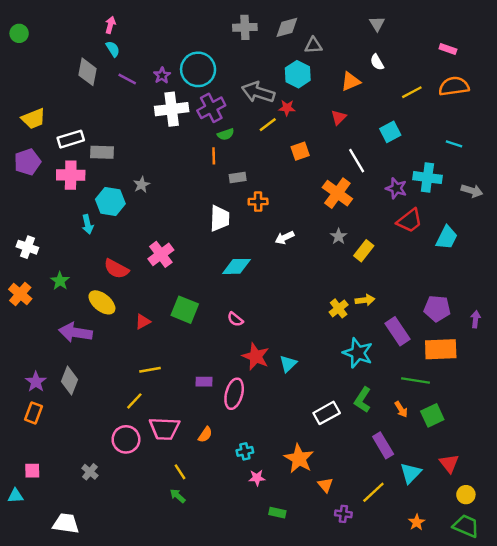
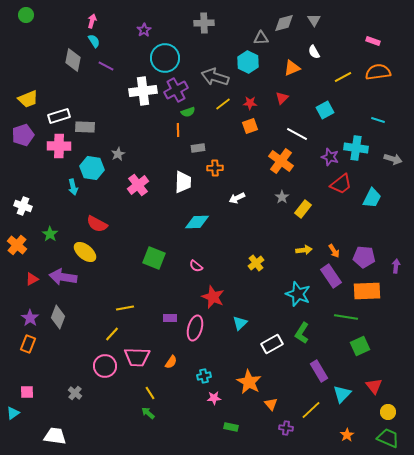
gray diamond: (287, 27) -> (284, 23), moved
green circle: (19, 33) -> (26, 15), moved
purple star: (162, 75) -> (144, 30), moved
red star: (287, 108) -> (250, 103), moved
white line: (357, 161) -> (297, 134), turned -30
pink cross: (161, 254) -> (138, 185), moved
yellow cross: (339, 308) -> (256, 263), moved
red triangle: (143, 322) -> (32, 279), moved
cyan triangle: (288, 364) -> (240, 323), moved
orange arrow: (401, 409) -> (334, 251), moved
cyan triangle: (15, 496) -> (13, 413), turned -32

